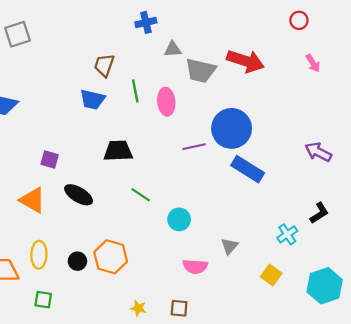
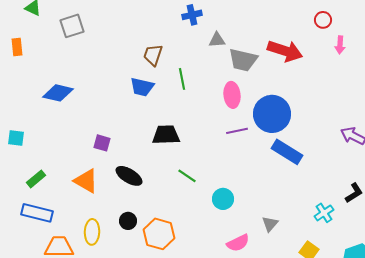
red circle: (299, 20) -> (323, 20), moved
pink arrow: (313, 63) -> (340, 45), moved, turned 36
pink ellipse: (166, 102) -> (232, 95), moved
black circle: (77, 261) -> (128, 221), moved
pink semicircle: (195, 266) -> (238, 243), turned -30

